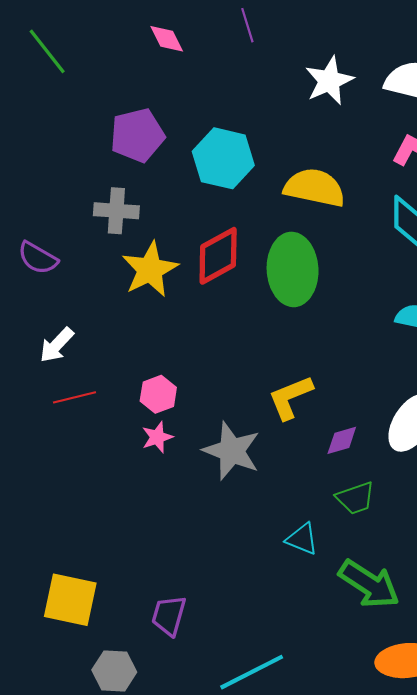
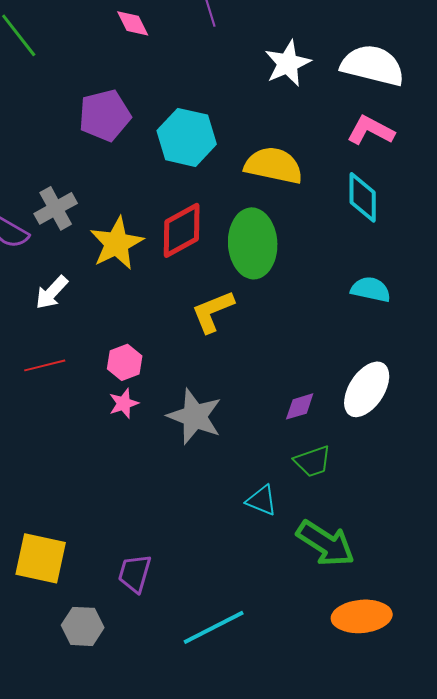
gray cross: (116, 211) -> (56, 208), moved, turned -33
white arrow: (57, 345) -> (52, 292), moved
yellow L-shape: (290, 397) -> (213, 311), moved

